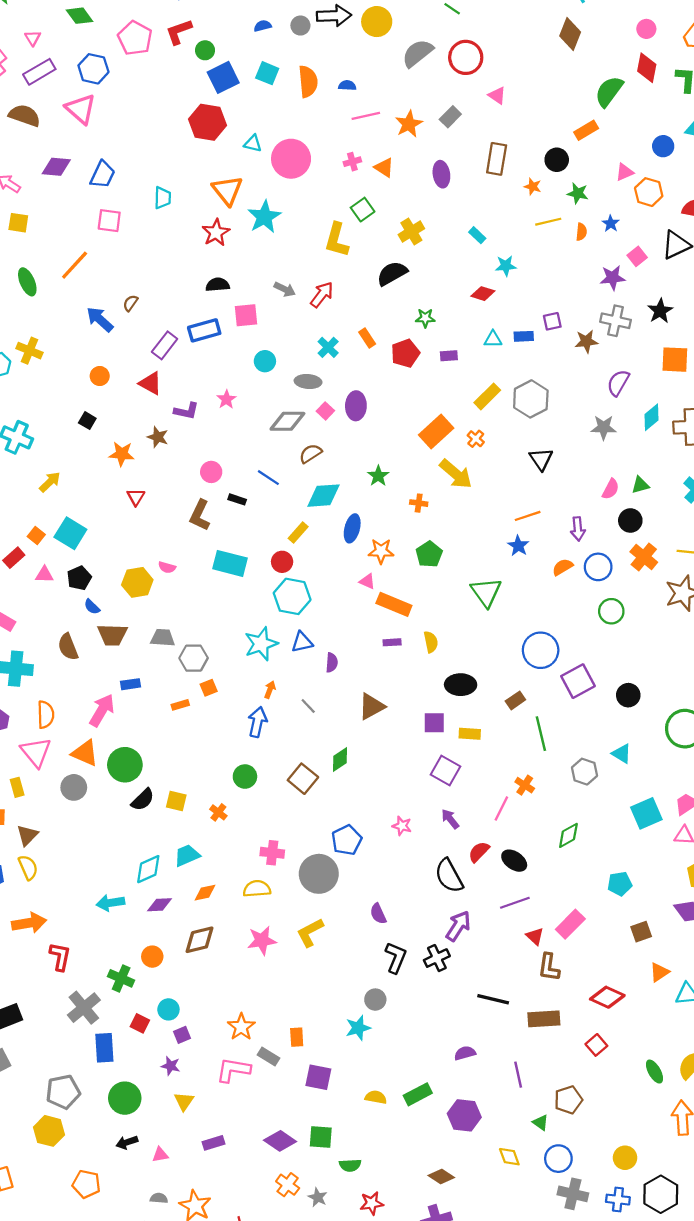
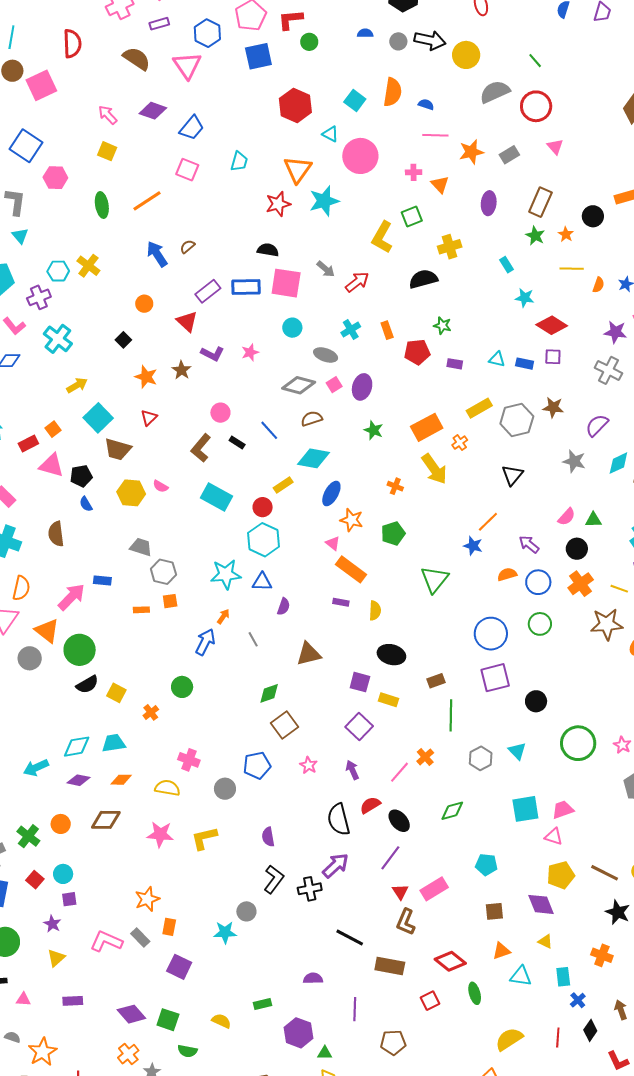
purple rectangle: (39, 72) -> (159, 24), size x0.7
cyan square: (267, 73) -> (355, 100), moved
blue square: (223, 77) -> (258, 56), moved
green star: (578, 193) -> (535, 236), moved
red diamond: (483, 294) -> (552, 325), moved, size x1.4
pink square: (246, 315) -> (286, 283), size x1.4
brown star: (586, 341) -> (553, 407), moved
green star: (378, 476) -> (374, 430), moved, turned -30
orange line: (528, 516) -> (488, 522), turned -40
purple arrow: (578, 529) -> (529, 544), turned 120
cyan square: (70, 533) -> (98, 418), moved
blue star: (518, 546) -> (473, 546), turned -30
pink triangle: (44, 575) -> (51, 465), size x1.5
brown trapezoid: (112, 635) -> (118, 449), moved
blue circle: (541, 650) -> (491, 634), moved
brown square: (303, 779) -> (284, 725), moved
gray circle: (319, 874) -> (225, 789), size x0.6
cyan arrow: (110, 903) -> (36, 768), turned -30
purple line: (515, 903) -> (390, 858), turned -48
orange star: (241, 1027) -> (147, 899), moved
green ellipse: (654, 1072) -> (475, 993), moved
green rectangle: (418, 1094) -> (262, 1004), size x0.7
yellow semicircle: (376, 1097) -> (221, 1021), moved
green triangle: (541, 1123) -> (325, 1053), moved, turned -49

